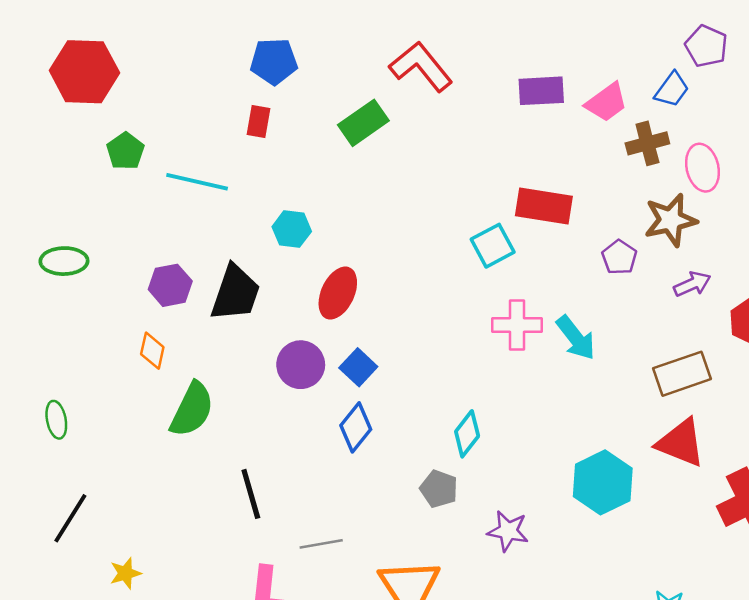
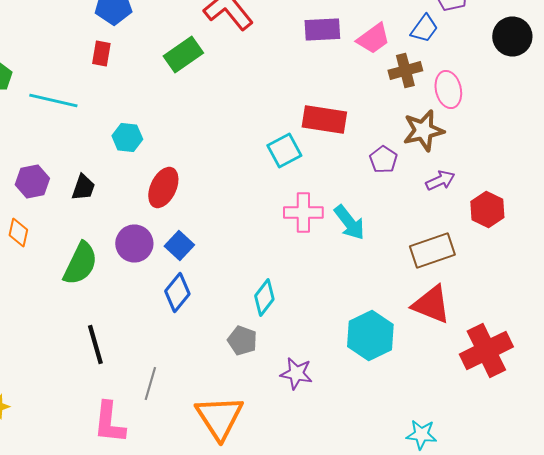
black trapezoid: (235, 293) -> (83, 188), size x0.6
green semicircle: (192, 409) -> (80, 264), moved
gray line: (321, 544) -> (150, 384), turned -64

